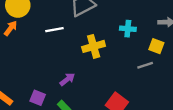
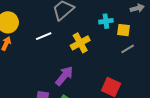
yellow square: (156, 46) -> (124, 30), moved
purple arrow: (67, 79) -> (64, 76), size x1.5

